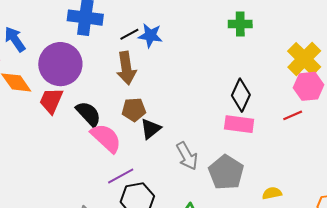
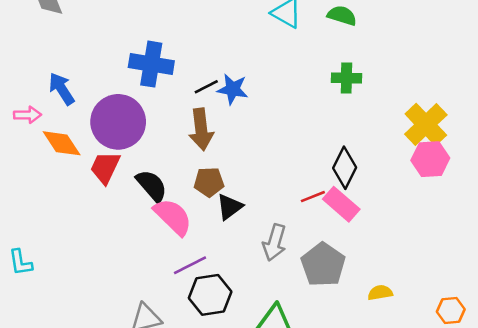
red line: (293, 115) -> (313, 197), moved
pink rectangle: (239, 124) -> (341, 204), turned 32
gray arrow: (187, 156) -> (274, 243), turned 44

